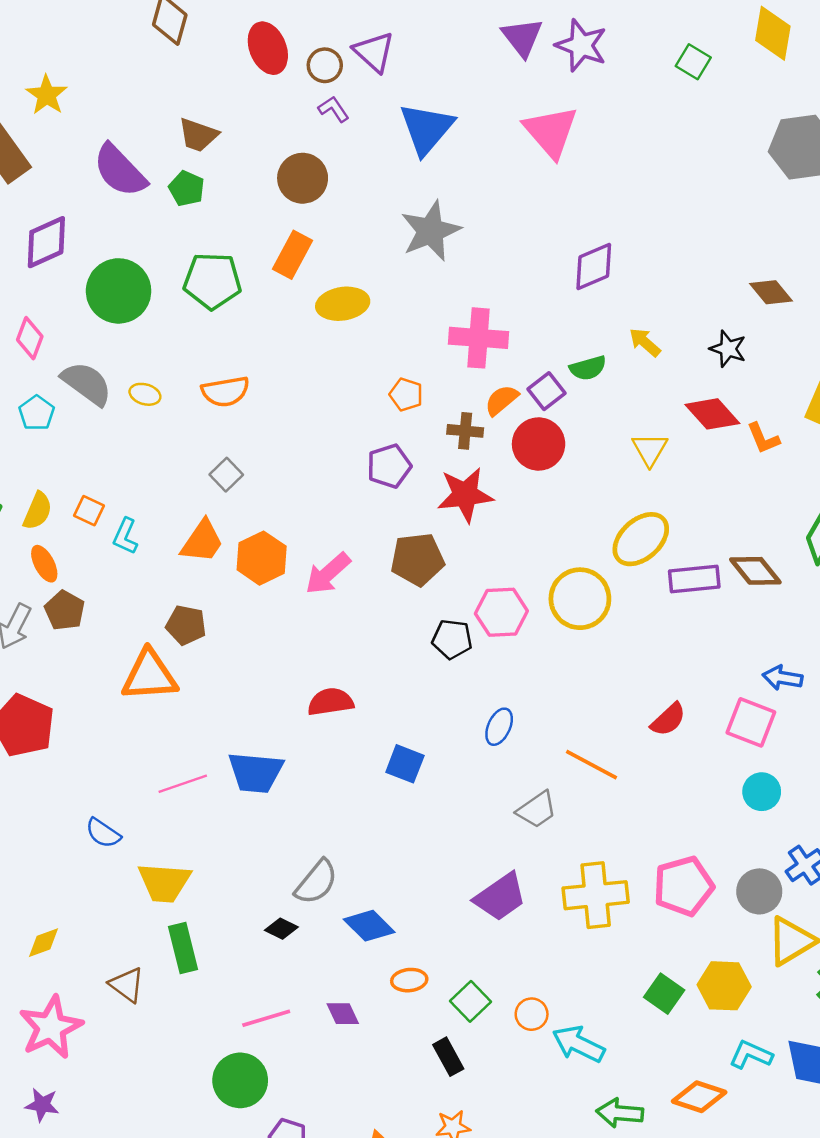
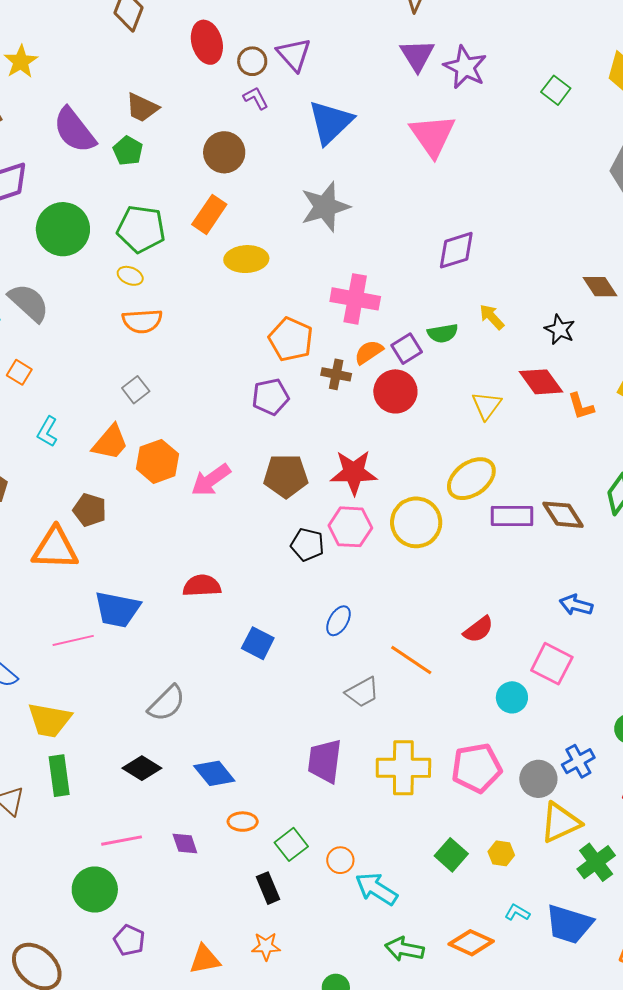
yellow ellipse: (145, 394) -> (130, 276), moved
orange pentagon: (406, 395) -> (291, 339), size x1.6
red star: (465, 495) -> (354, 472), moved
orange square: (89, 511) -> (19, 372), moved
pink square: (751, 722) -> (552, 664), moved
blue trapezoid: (256, 772) -> (117, 609), moved
cyan circle: (762, 792) -> (512, 697), moved
gray semicircle: (316, 882) -> (167, 703), moved
purple trapezoid: (500, 897) -> (325, 761), turned 126
black diamond: (281, 929) -> (142, 768), size x1.4
yellow hexagon: (724, 986) -> (501, 853), size x0.6
cyan L-shape: (751, 1055) -> (517, 913), size x0.7

